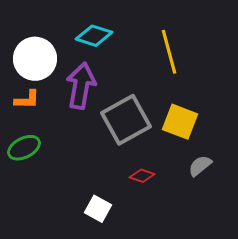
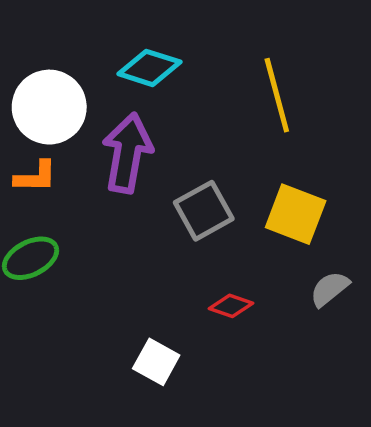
gray square: (126, 120) -> (204, 211), size x0.7

